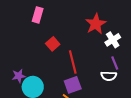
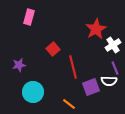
pink rectangle: (38, 15) -> (29, 17), moved
purple star: (19, 76) -> (19, 65), moved
purple square: (73, 85) -> (91, 87), moved

